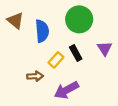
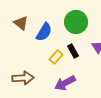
blue semicircle: (42, 31) -> (44, 32), turned 36
brown arrow: (35, 76) -> (23, 78), moved, size x1.5

